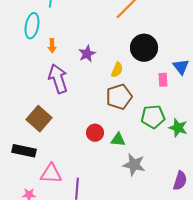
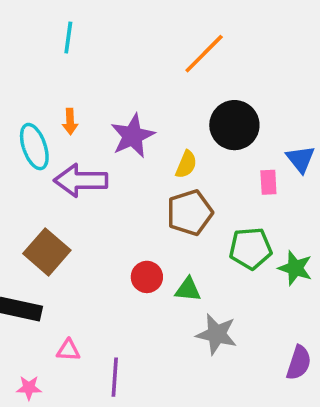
cyan ellipse: (32, 26) -> (34, 147), moved, turned -30
purple star: (87, 54) -> (133, 136), size x1.4
purple arrow: (58, 79) -> (81, 180), turned -72
pink triangle: (51, 174) -> (68, 350), size x0.6

